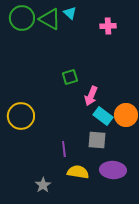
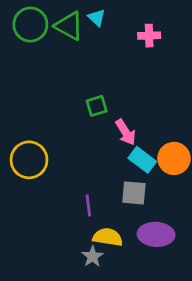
pink arrow: (91, 96) -> (126, 132), turned -54
gray star: (43, 185) -> (93, 256), moved

